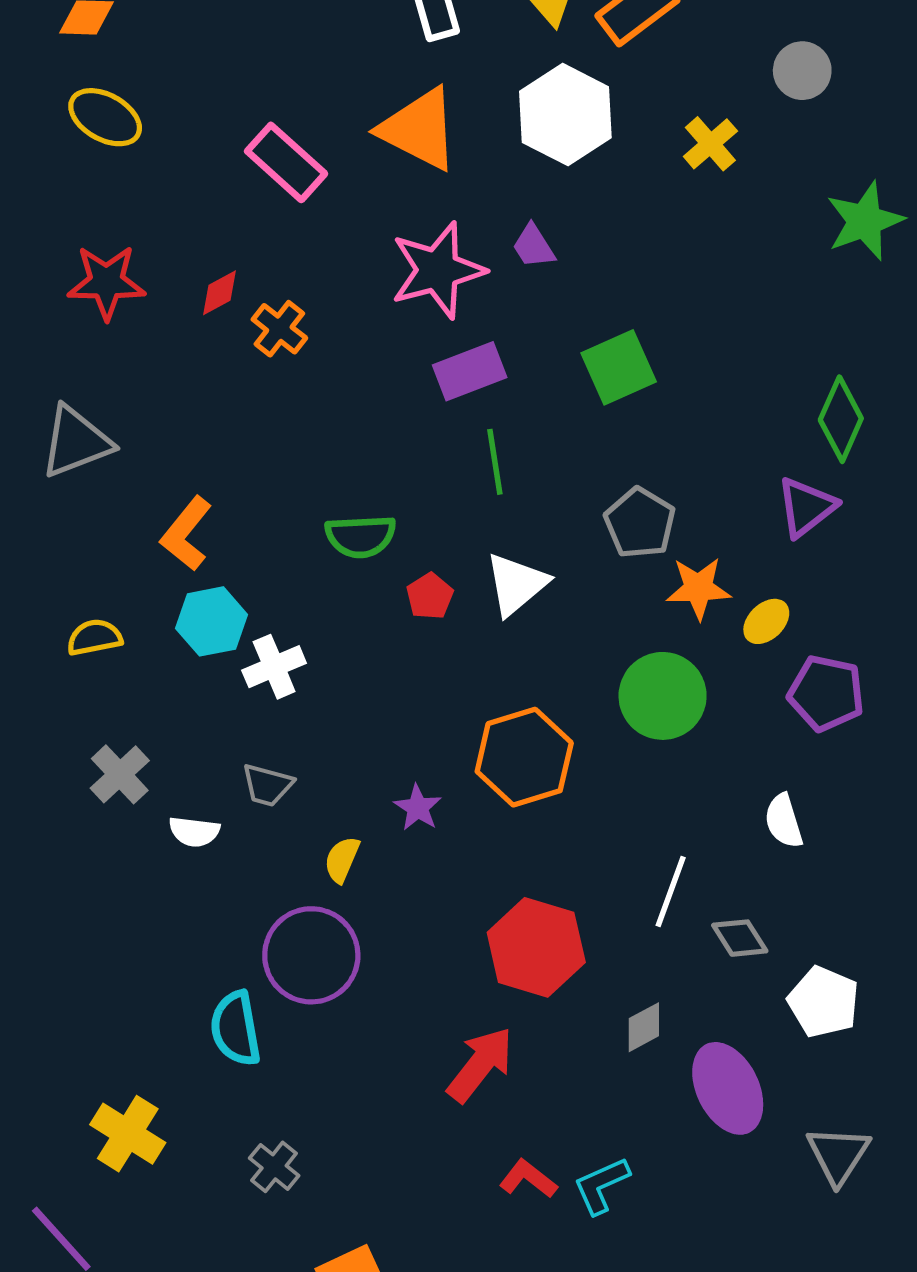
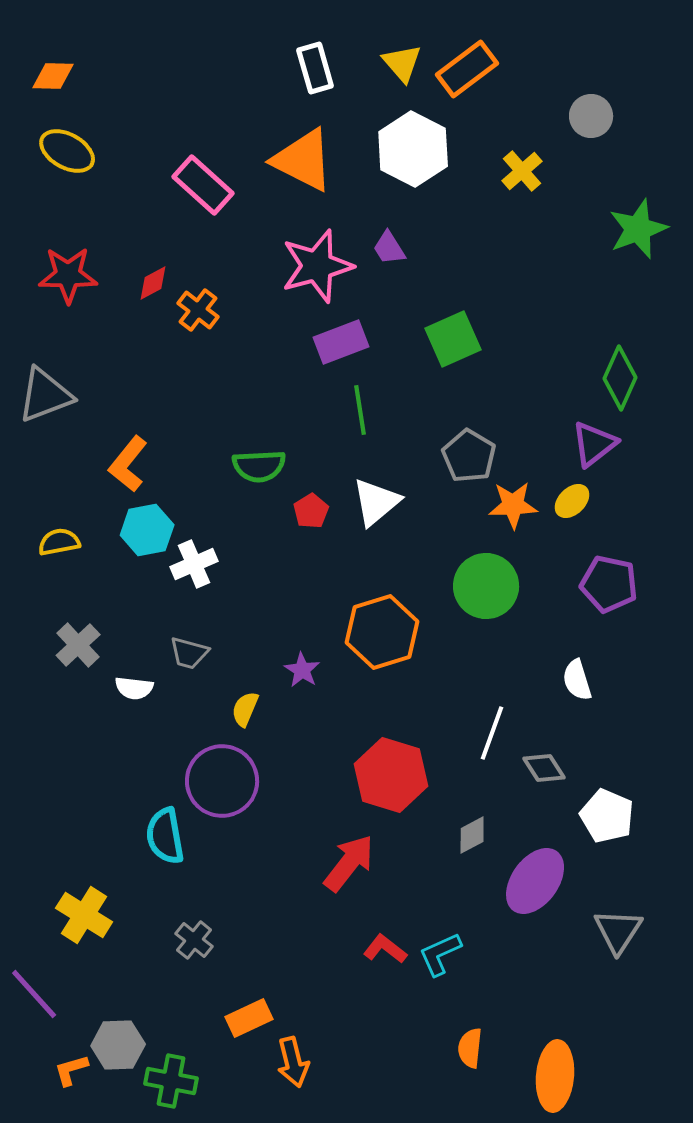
yellow ellipse: (766, 621) -> (572, 501), moved
purple ellipse: (728, 1088) -> (535, 881), turned 62

